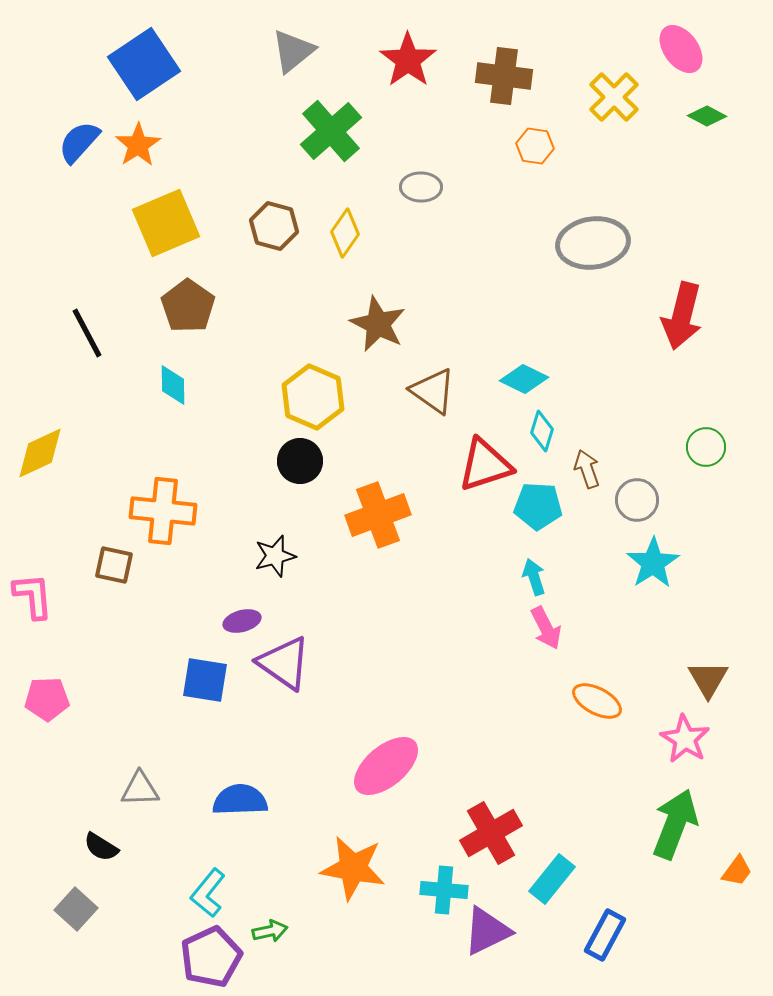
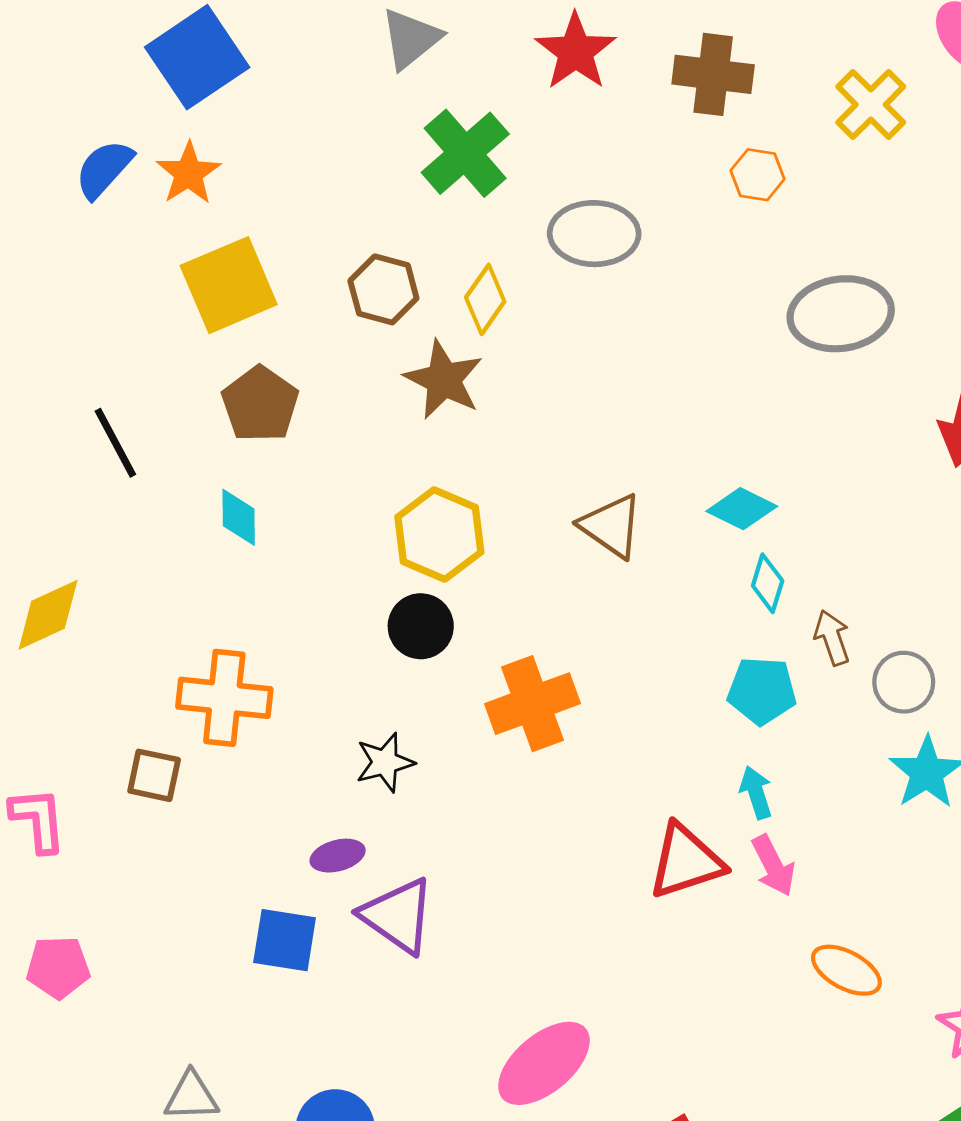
gray ellipse: (421, 187) -> (594, 234), size x1.5
brown star: (378, 324) -> (444, 380), moved
red triangle: (485, 465) -> (686, 861), moved

